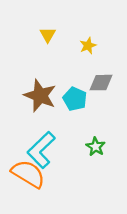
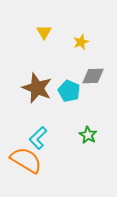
cyan L-shape: (41, 150) -> (38, 138), size x0.7

